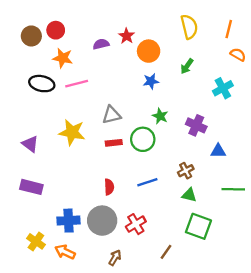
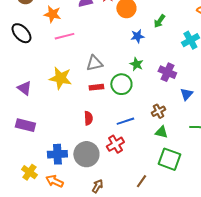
blue star: (151, 81) -> (137, 36), moved
black ellipse: (42, 84) -> (21, 33), moved, turned 35
blue triangle: (218, 151) -> (186, 94), turned -48
red semicircle: (109, 187) -> (88, 118), moved
red cross: (136, 224) -> (115, 144), moved

